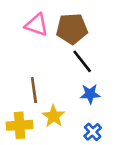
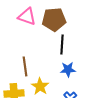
black line: (82, 61) -> (62, 44), turned 42

